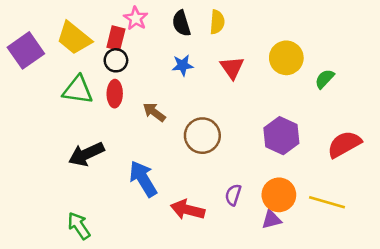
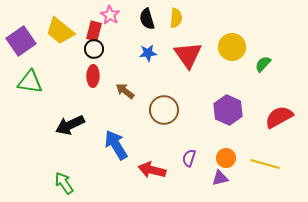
red triangle: (232, 68) -> (188, 55), size x1.4
green triangle: (78, 90) -> (30, 82), moved
orange circle: (279, 195) -> (226, 158), size x0.7

